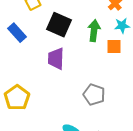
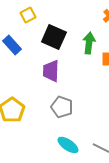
gray pentagon: (94, 95) -> (62, 107), moved

